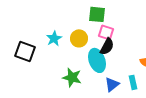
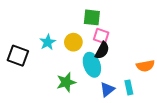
green star: (72, 77) -> (66, 82), turned -30

